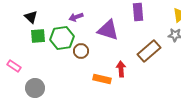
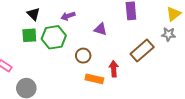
black triangle: (31, 17) -> (33, 14), moved
purple triangle: (108, 30) -> (100, 29), size x0.6
brown circle: (81, 51) -> (83, 56), moved

